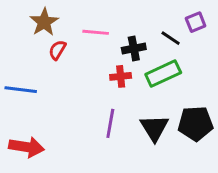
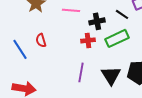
red semicircle: (57, 50) -> (41, 40), moved, turned -48
blue line: (21, 90) -> (20, 49), turned 50

